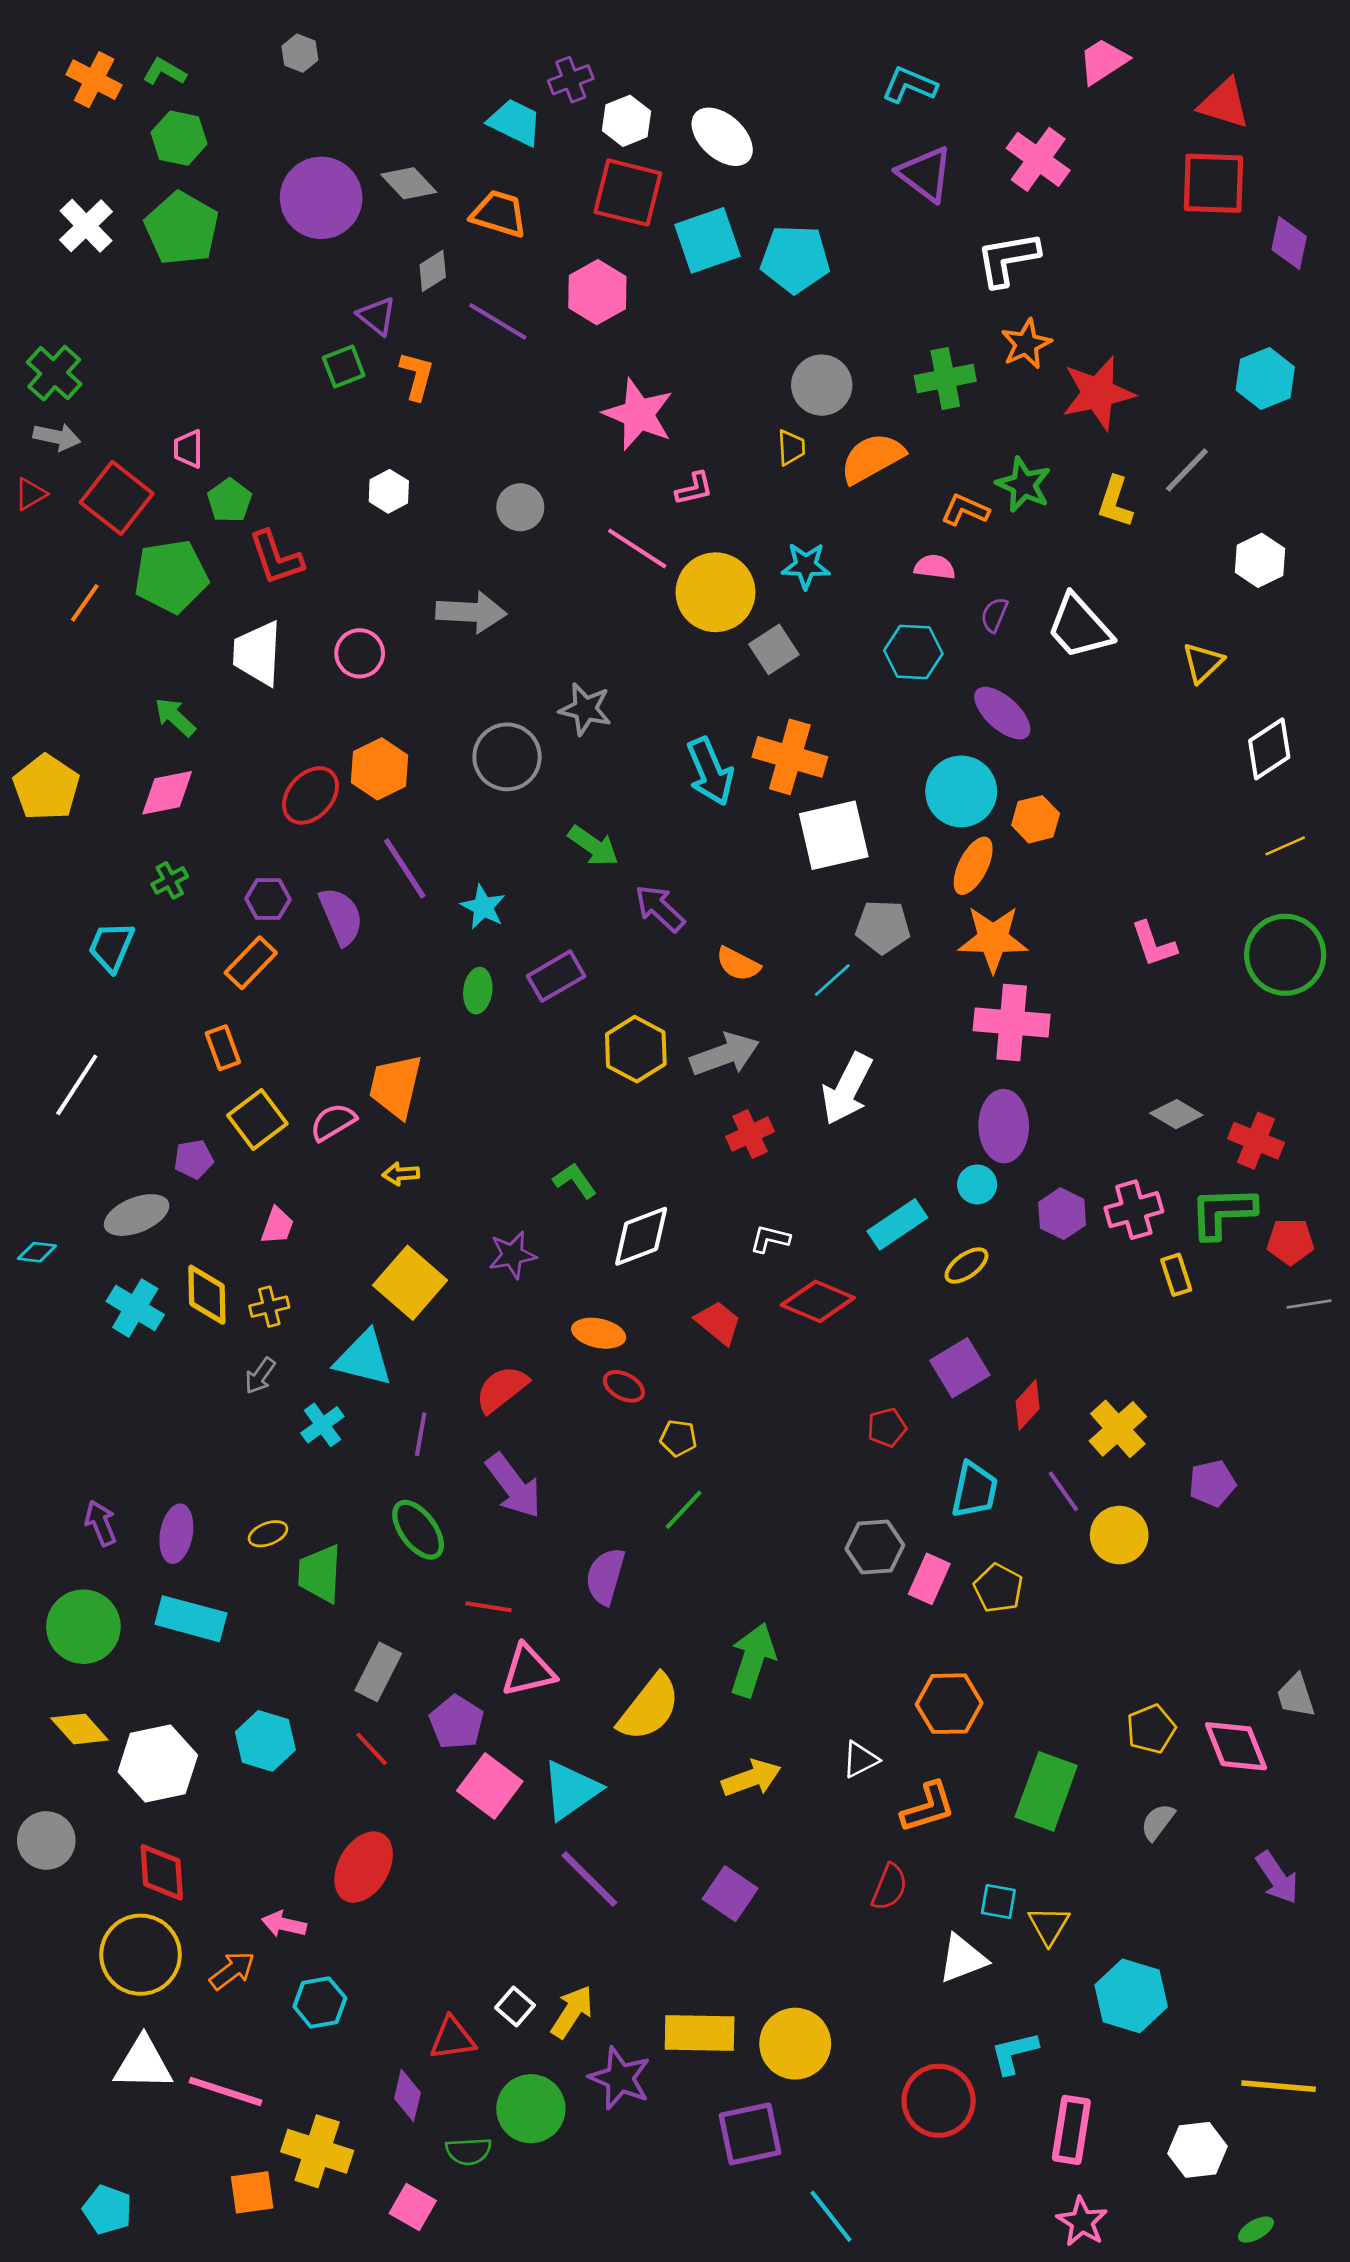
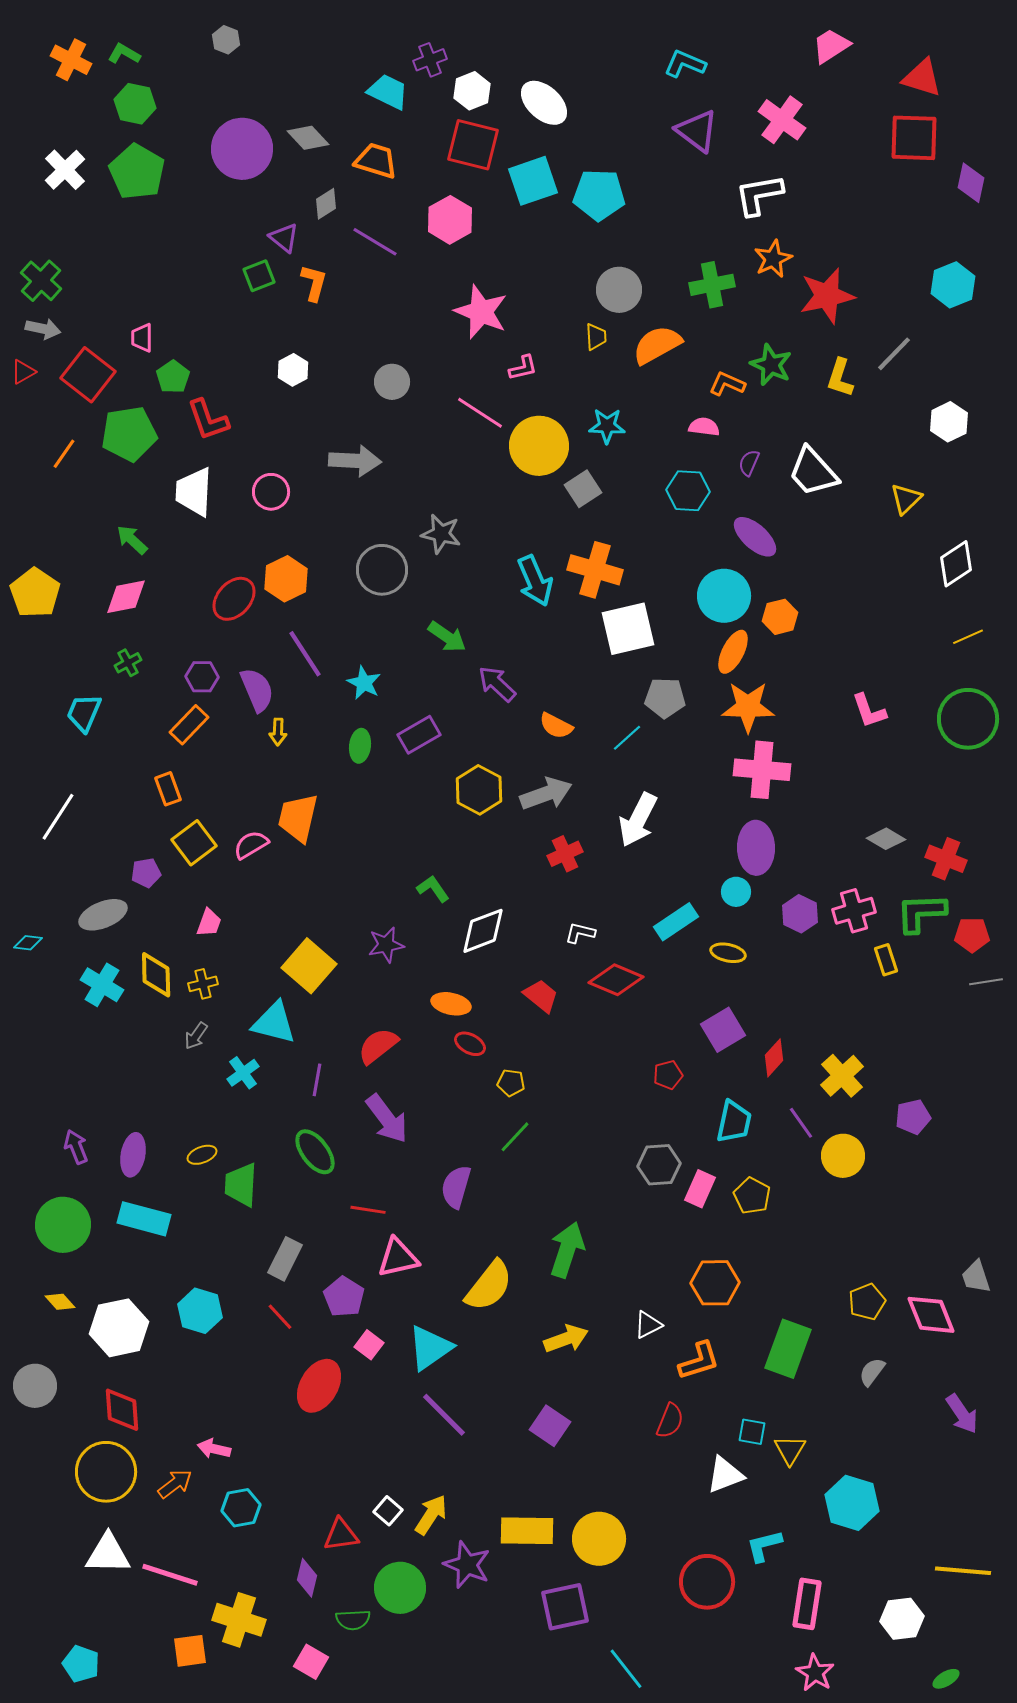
yellow arrow: (401, 1174) -> (278, 732), moved, turned -84
yellow ellipse: (966, 1265) -> (728, 953), turned 48
yellow diamond: (79, 1729) -> (60, 1302), size x0.7
pink square: (490, 1786) -> (369, 1345), size x0.6
red ellipse: (364, 1867) -> (319, 1386), moved

